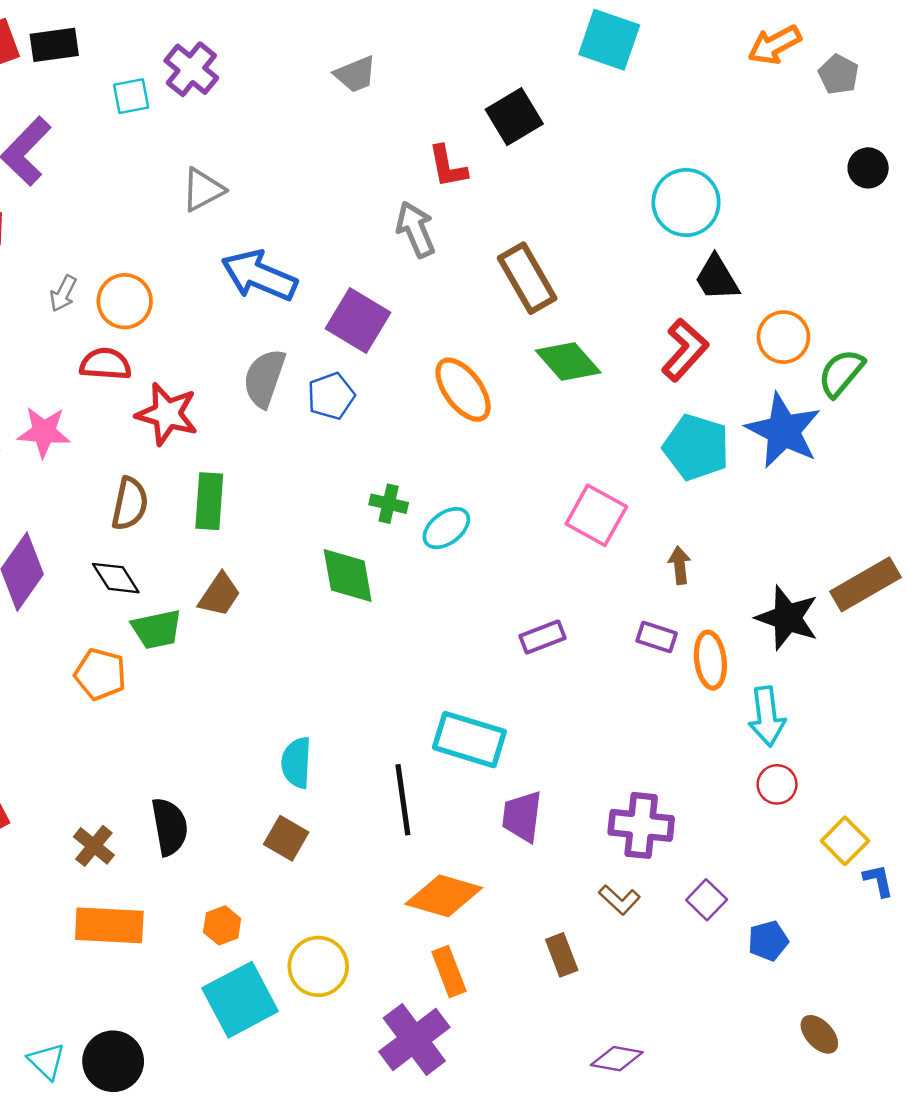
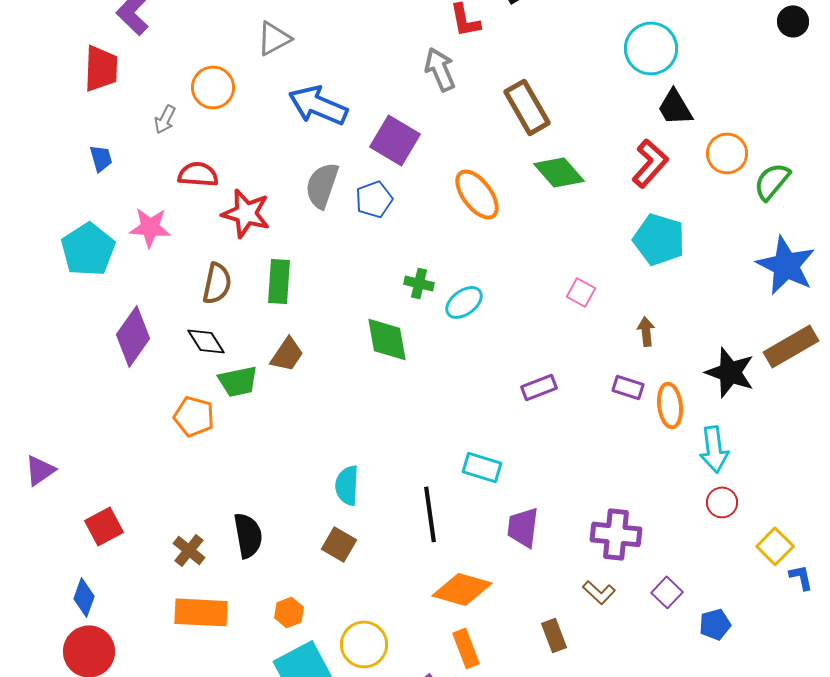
orange circle: (125, 301) -> (213, 87), moved
blue star: (783, 431) -> (786, 265), moved
pink square: (596, 515) -> (581, 292), size x0.6
cyan rectangle: (469, 740) -> (482, 467), size x0.7

